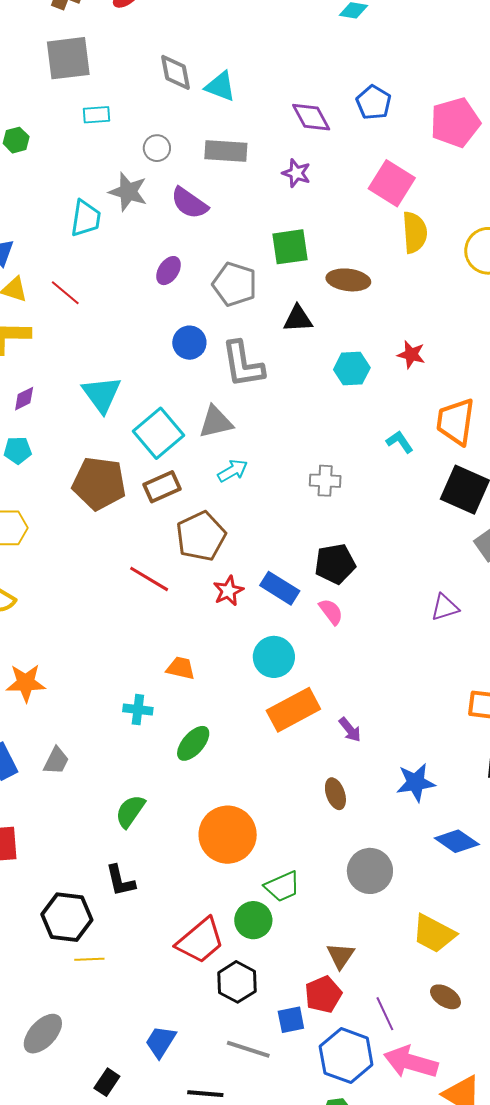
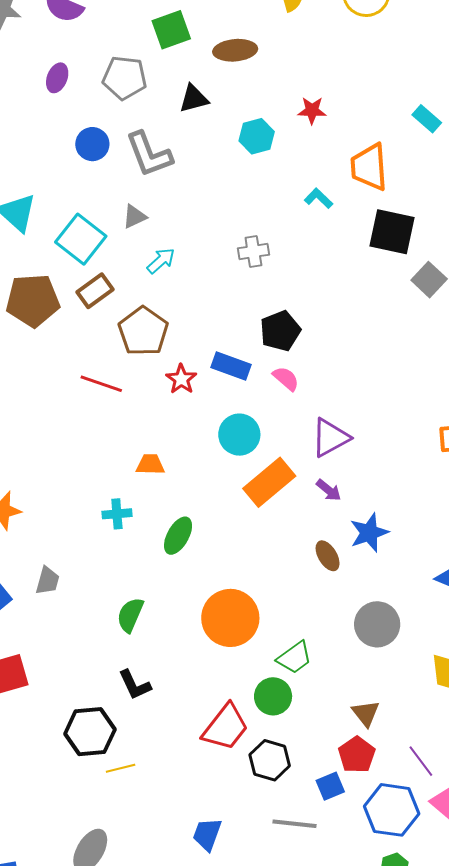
gray triangle: (216, 422) -> (134, 217), size x0.7
purple triangle: (445, 607) -> (330, 438), moved, size x1.4
blue star: (416, 783) -> (369, 533), moved

